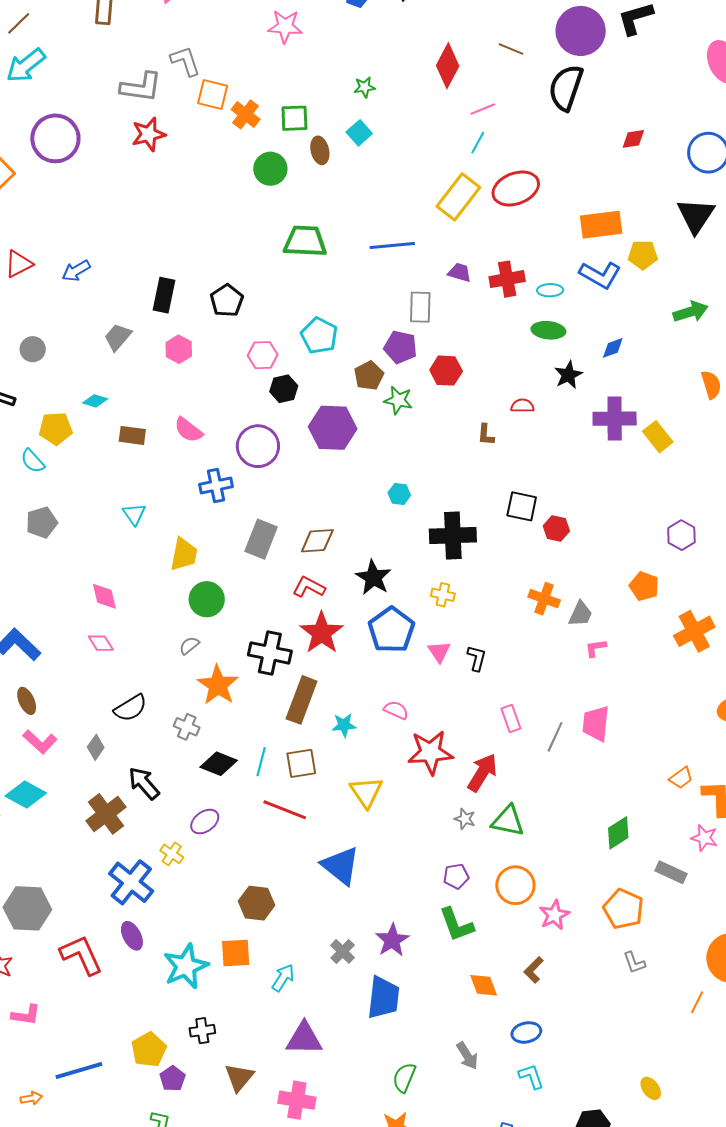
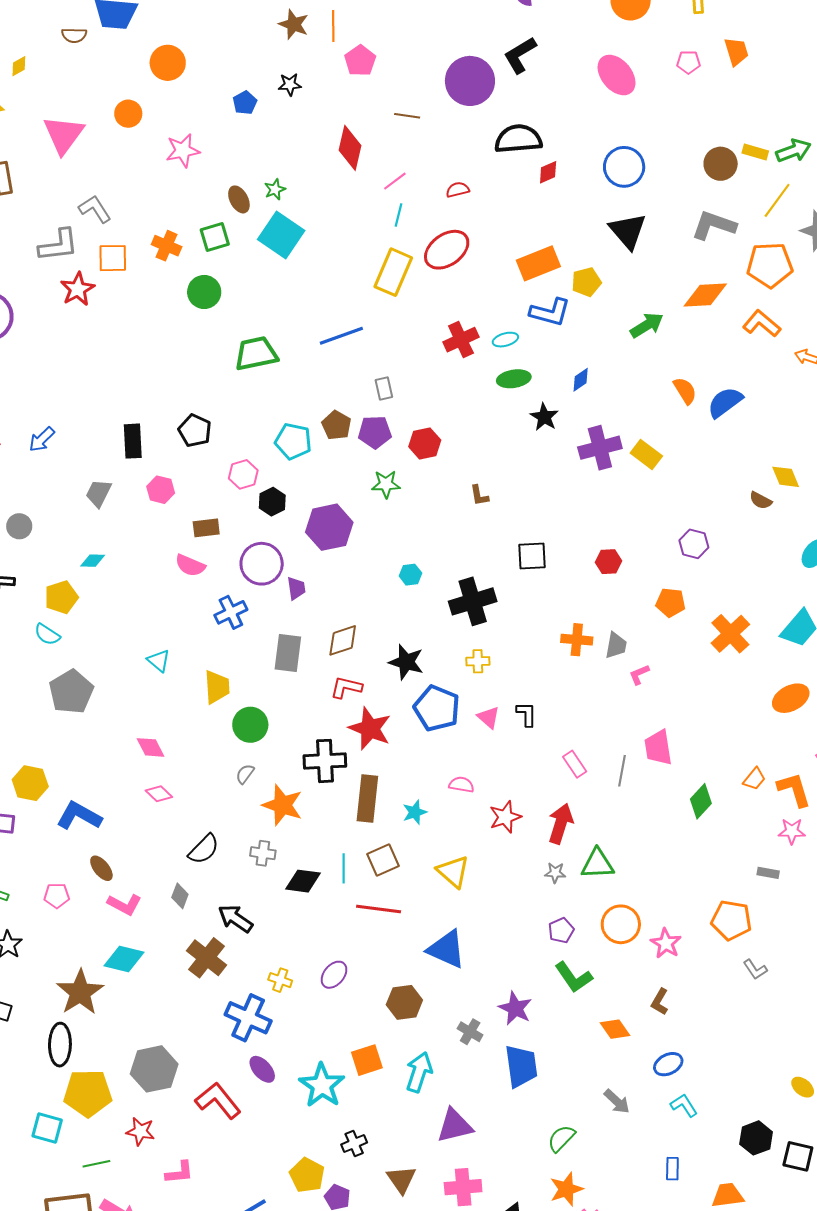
black semicircle: (566, 88) -> (518, 139), moved, turned 81
orange square: (213, 94) -> (113, 258), moved
cyan square: (359, 133) -> (281, 235), size x1.8
brown ellipse: (320, 150) -> (239, 199), moved
purple trapezoid: (460, 272) -> (296, 588), moved, turned 80
gray rectangle: (420, 307) -> (384, 388), size x0.7
brown pentagon: (369, 376) -> (336, 425), moved
red semicircle: (522, 406) -> (458, 190), moved
brown rectangle: (132, 435) -> (206, 528), moved
gray pentagon: (42, 522) -> (71, 692), size x1.4
red hexagon: (556, 529) -> (608, 562), moved
red star: (430, 752) -> (505, 817), size x0.7
purple ellipse: (205, 822) -> (334, 975), moved
green diamond: (618, 833) -> (701, 801), moved
gray rectangle: (671, 872) -> (768, 873), size x0.7
brown hexagon: (257, 903) -> (404, 1002), moved
cyan arrow: (283, 978) -> (419, 1072), size x1.4
green semicircle: (404, 1078) -> (561, 1138), turned 36

